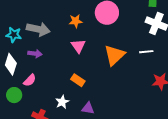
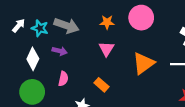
pink semicircle: (30, 80) -> (63, 79), moved, turned -40
green circle: (14, 95) -> (32, 92), size x1.5

